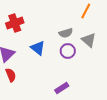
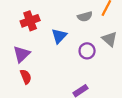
gray semicircle: (66, 33) -> (85, 17), moved
blue triangle: (38, 48) -> (59, 36), moved, turned 35

